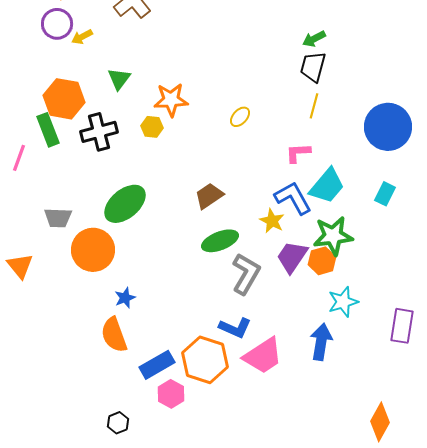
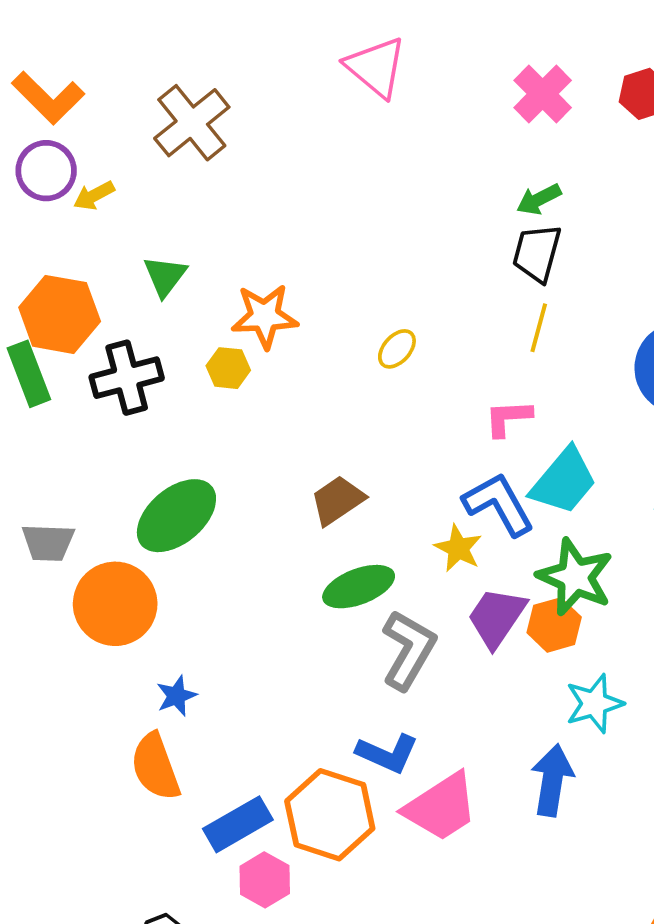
green star: (333, 236) -> (575, 577), turned 30

